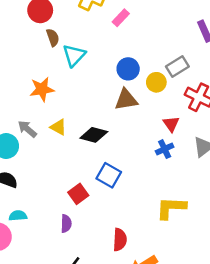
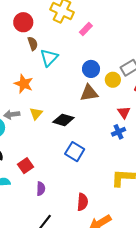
orange star: (42, 89) -> (24, 84), turned 30
yellow triangle: (58, 127) -> (36, 114), turned 40
gray arrow: (27, 129) -> (12, 115), turned -49
red square: (78, 194) -> (26, 166), moved

